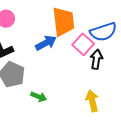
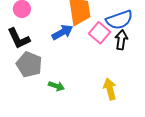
black arrow: (96, 59) -> (121, 40), moved

